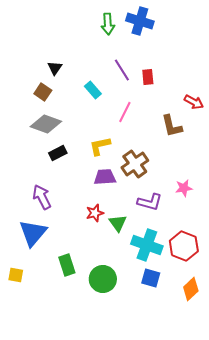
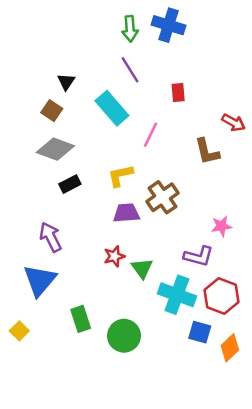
purple line: (122, 70) -> (130, 70), moved
cyan rectangle: (93, 90) -> (112, 108), size x1.6
purple L-shape: (150, 202) -> (199, 256), moved
yellow square: (16, 275) -> (19, 331), turned 35
blue square: (151, 278) -> (200, 332), moved

